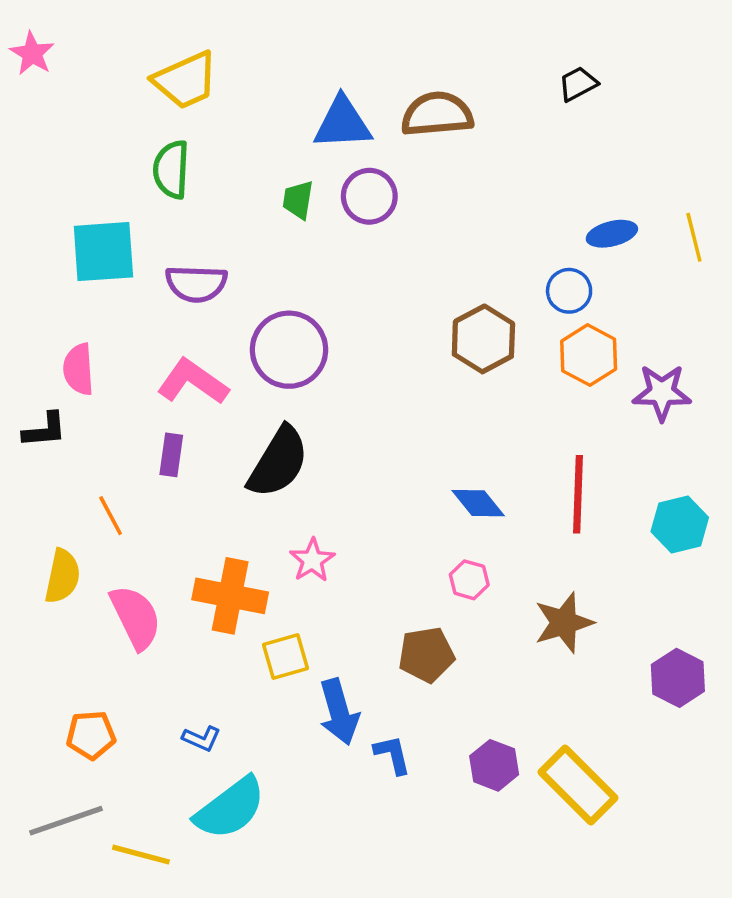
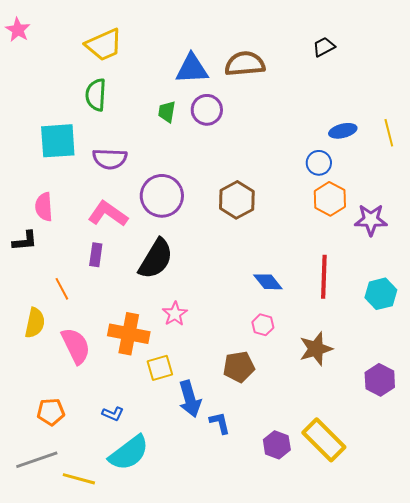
brown hexagon: (483, 339) -> (237, 200), moved
purple hexagon: (494, 765) -> (277, 445), moved

